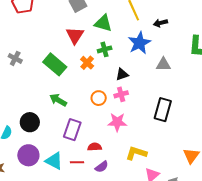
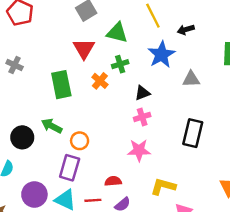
gray cross: (15, 58) -> (15, 65), moved
green rectangle: (55, 64) -> (61, 85), turned 40
orange circle: (99, 98) -> (80, 141), moved
green arrow: (58, 100) -> (52, 126), moved
black circle: (30, 122) -> (22, 137), moved
purple rectangle: (72, 130) -> (70, 168), moved

